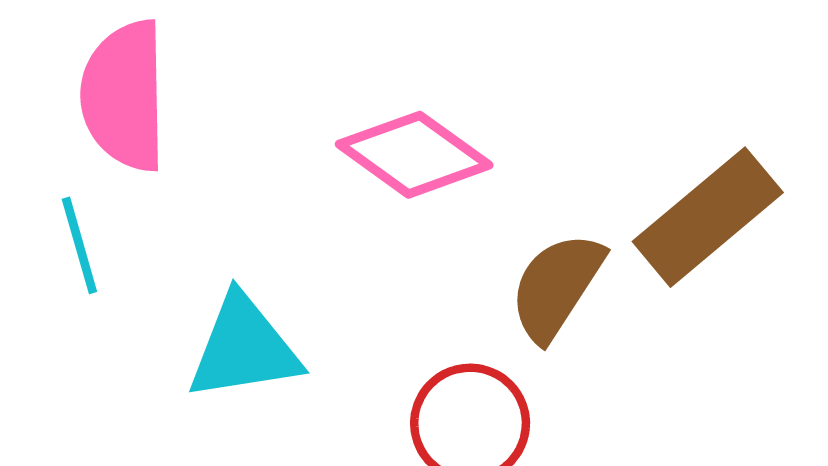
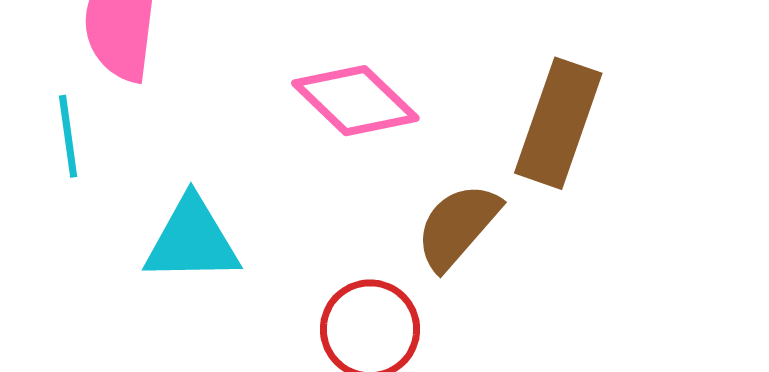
brown rectangle: (708, 217) -> (558, 123), moved, turned -39

